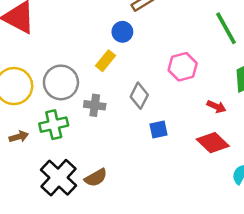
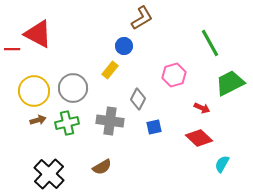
gray cross: (95, 105) -> (110, 121), moved, size x1.5
brown arrow: (19, 137) -> (38, 120), moved
black cross: (59, 178) -> (49, 174), moved

